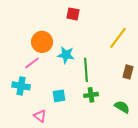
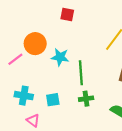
pink line: (32, 63) -> (15, 59), moved
cyan cross: (21, 86) -> (24, 96), moved

